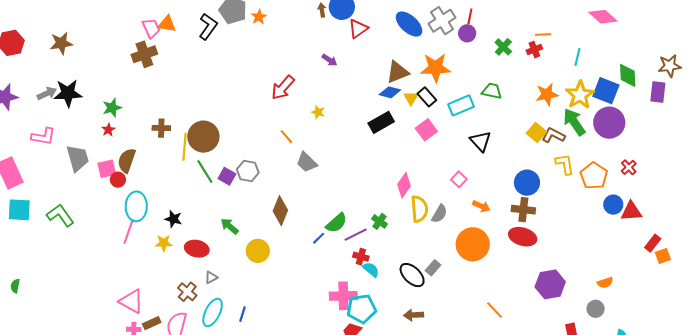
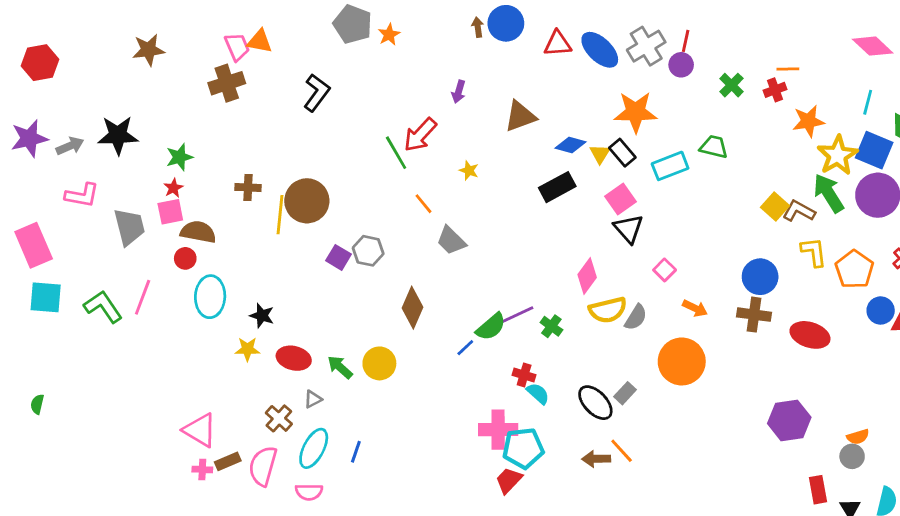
black L-shape: (208, 26) -> (317, 93), moved
red triangle: (358, 29) -> (558, 44), moved, turned 30
brown star: (61, 43) -> (148, 50), moved
cyan line: (577, 57) -> (868, 102), moved
purple arrow: (329, 60) -> (459, 92), moved, turned 70
brown triangle: (398, 72) -> (520, 116), moved
gray arrow: (47, 93) -> (70, 146), moved
orange star: (547, 94) -> (808, 121), moved
black triangle: (480, 141) -> (628, 229), moved
brown semicircle: (127, 160) -> (198, 232), turned 80
pink square: (107, 169) -> (170, 212), moved
green line: (205, 172) -> (396, 153), moved
yellow semicircle: (419, 209) -> (608, 310), turned 80
green arrow: (229, 226) -> (340, 367), moved
pink line: (129, 231) -> (143, 297), moved
purple line: (356, 235) -> (518, 314), moved
red ellipse: (523, 237) -> (810, 335), moved
orange semicircle: (605, 283) -> (858, 437), moved
orange line: (495, 310) -> (622, 451), moved

